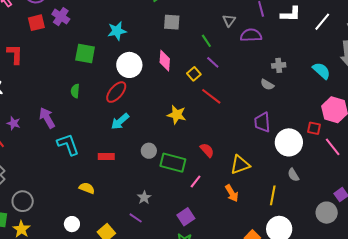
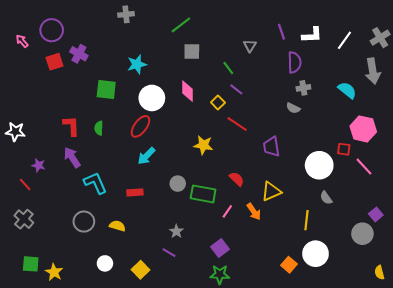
purple semicircle: (251, 35) -> (294, 62), moved, turned 95
red L-shape: (15, 54) -> (71, 126), moved
purple trapezoid: (262, 122) -> (272, 147), moved
orange arrow: (232, 193) -> (254, 212), moved
gray circle: (23, 201) -> (84, 222), moved

